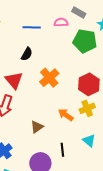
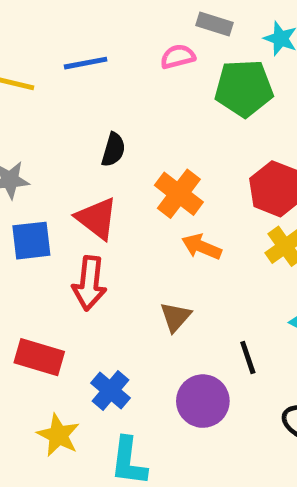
blue line: (32, 27) -> (86, 63), moved
orange arrow: (66, 115) -> (202, 247), moved

